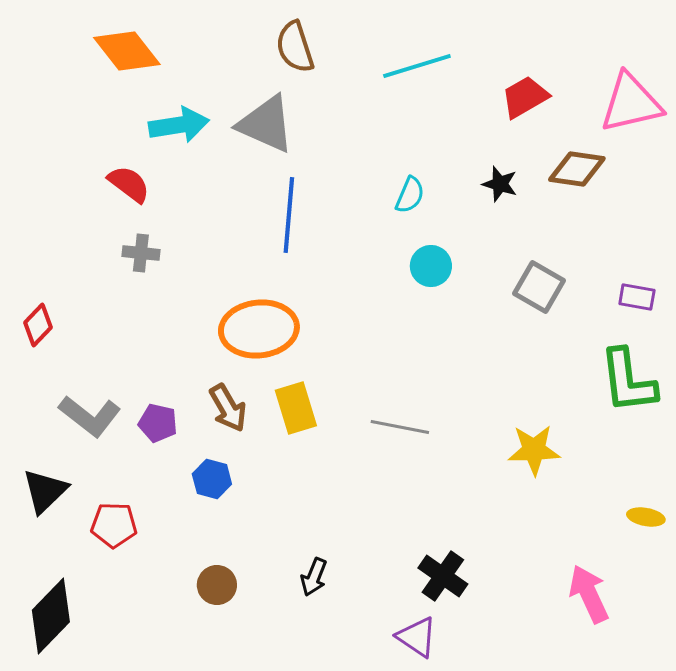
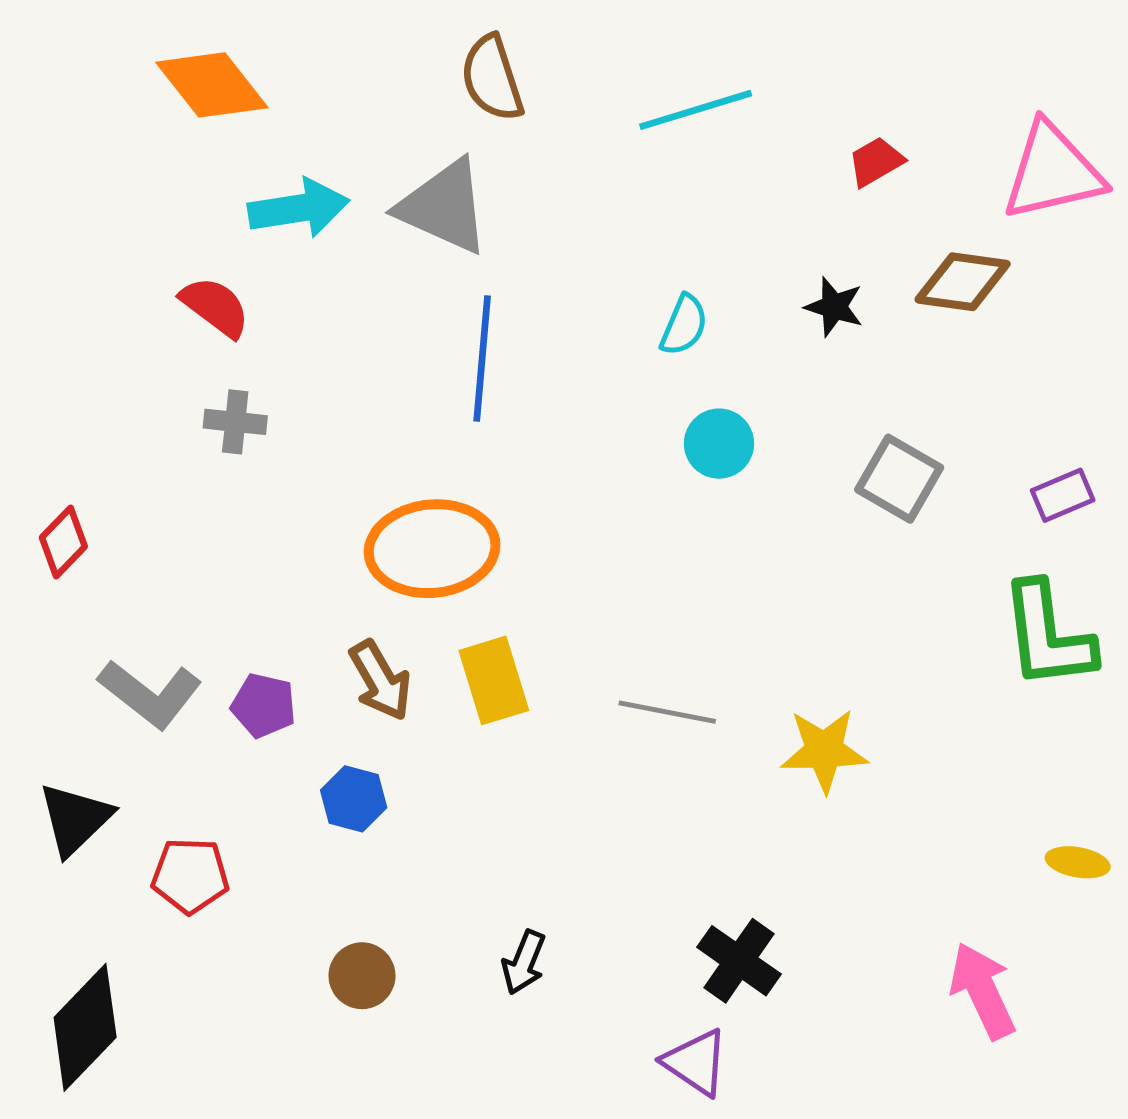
red trapezoid: (525, 97) -> (876, 162), size x0.7
purple rectangle: (637, 297) -> (1063, 495), turned -33
yellow star: (534, 450) -> (824, 751), moved

